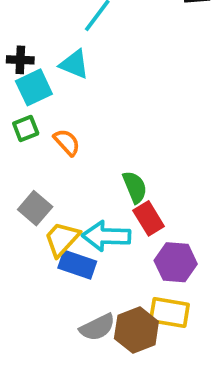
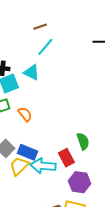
green semicircle: (135, 187) -> (83, 141), moved
blue rectangle: (77, 265) -> (28, 152), moved

